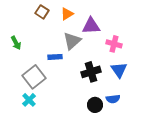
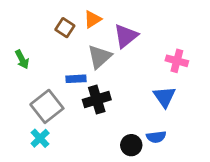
brown square: (42, 12) -> (65, 28), moved
purple triangle: (91, 26) -> (126, 36), turned -36
pink cross: (114, 44) -> (177, 61), moved
black cross: (91, 72) -> (97, 100), moved

